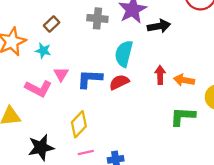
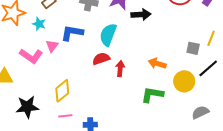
red arrow: (160, 75) -> (120, 69), moved
blue L-shape: (90, 79) -> (72, 33), moved

